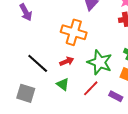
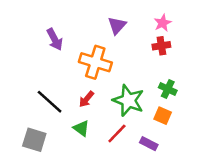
purple arrow: (26, 12) -> (55, 39), moved
red arrow: (67, 61) -> (86, 99), turned 152

